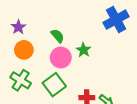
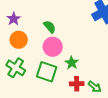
green star: (84, 50) -> (72, 63), moved
green square: (54, 85) -> (47, 72), turned -35

